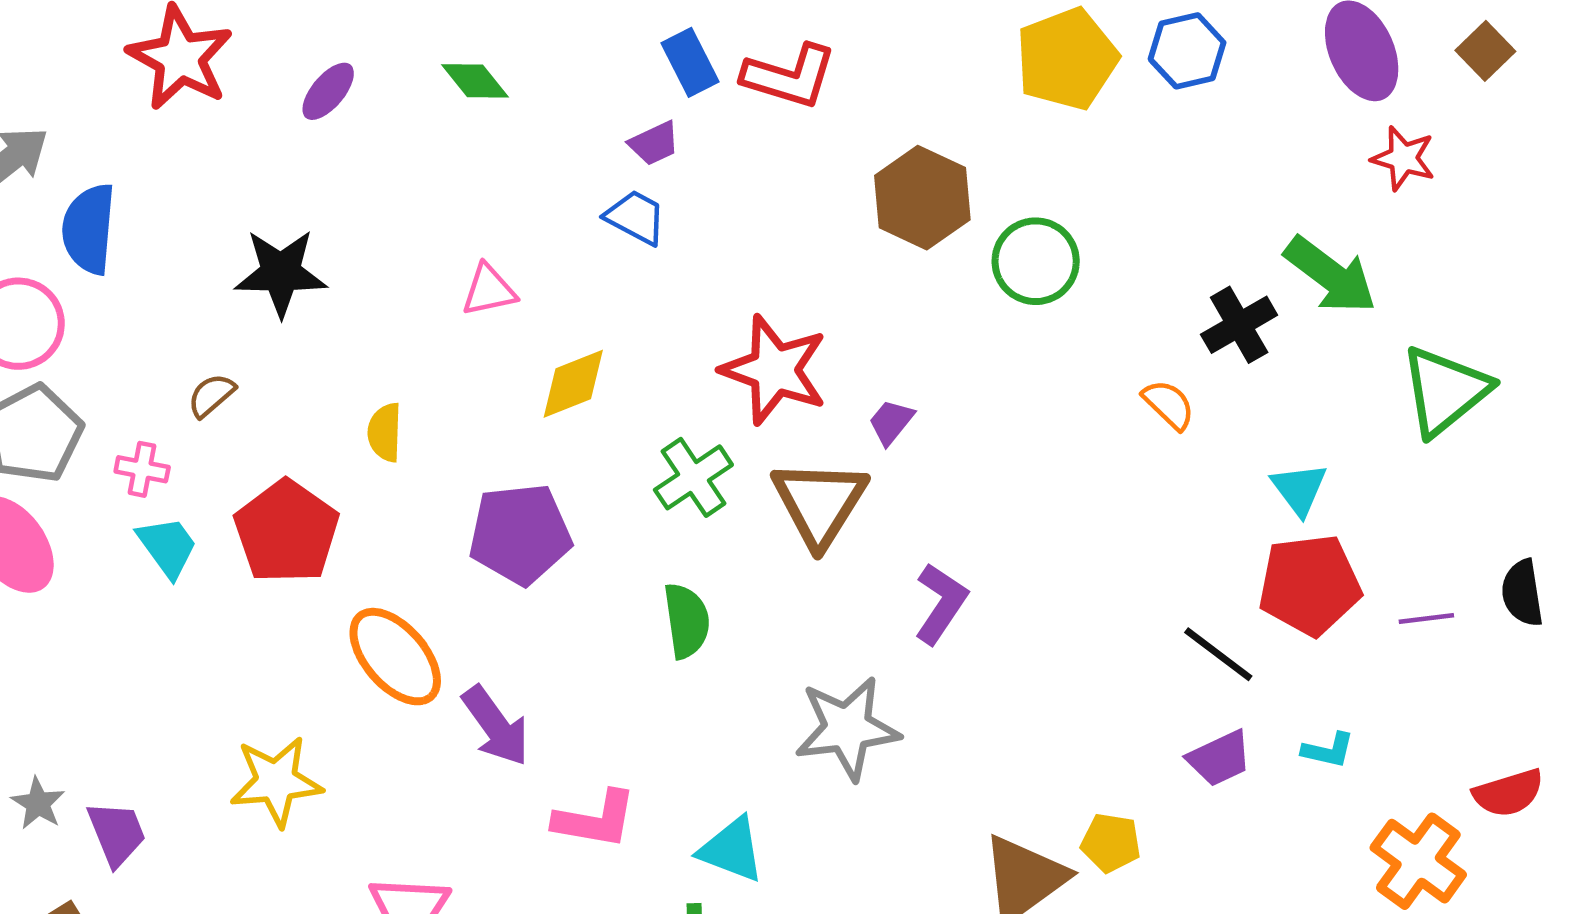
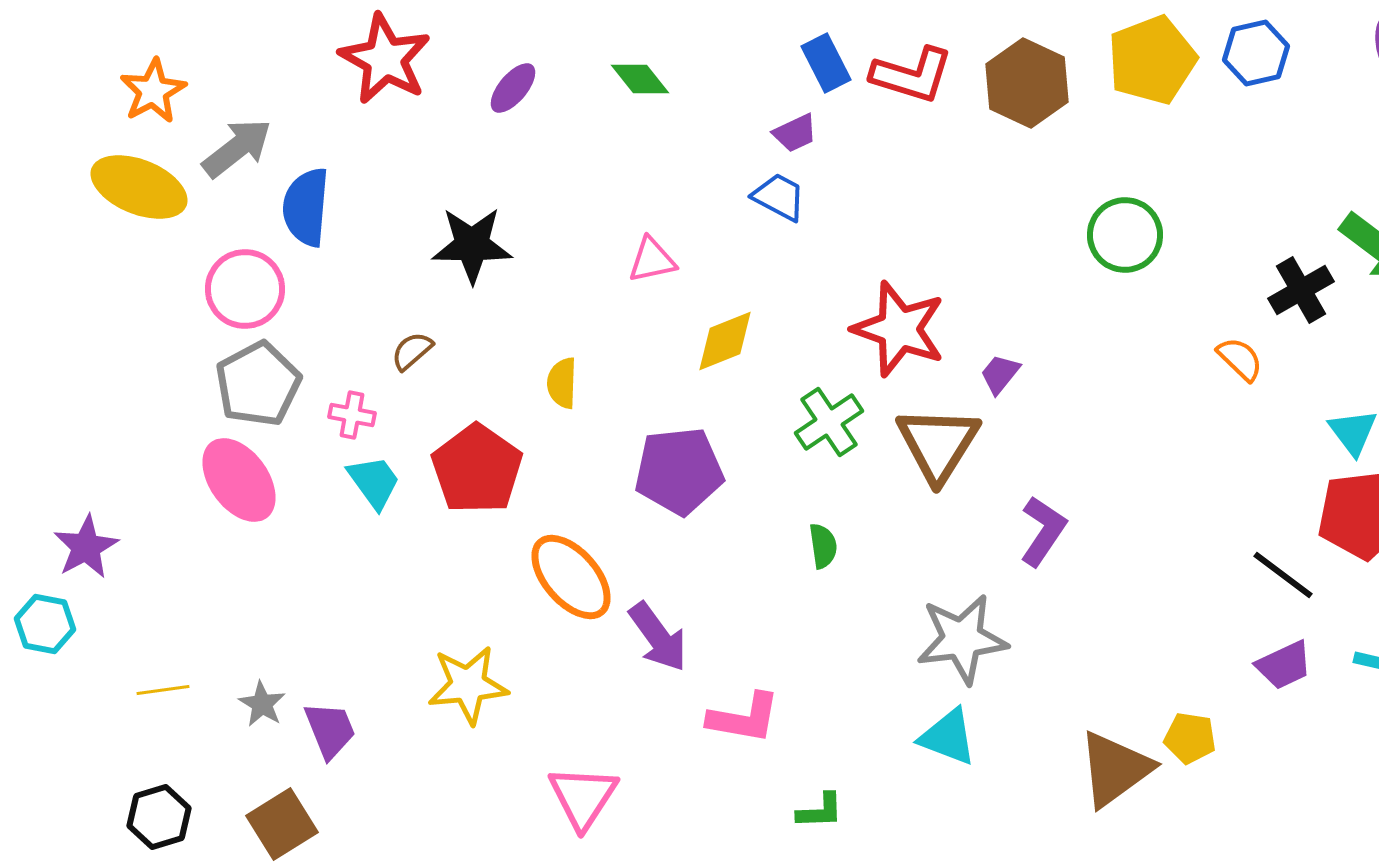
brown hexagon: (922, 198) -> (1027, 83), moved
green semicircle: (687, 621) -> (823, 546), size x0.7
cyan triangle: (732, 850) -> (948, 737), moved

